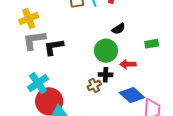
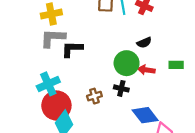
red arrow: (128, 64) -> (146, 70), moved
brown cross: (94, 85) -> (94, 96), moved

